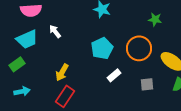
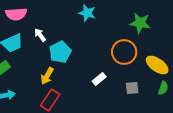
green star: (155, 19) -> (140, 23), size x1.5
cyan pentagon: (102, 48) -> (60, 52), moved

